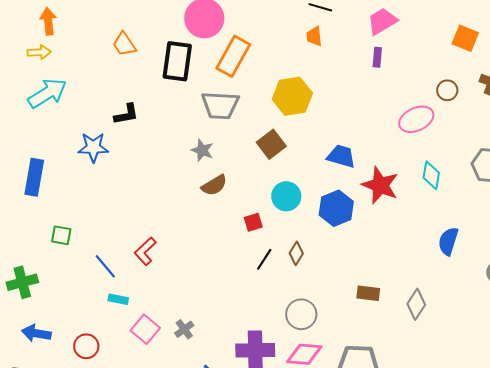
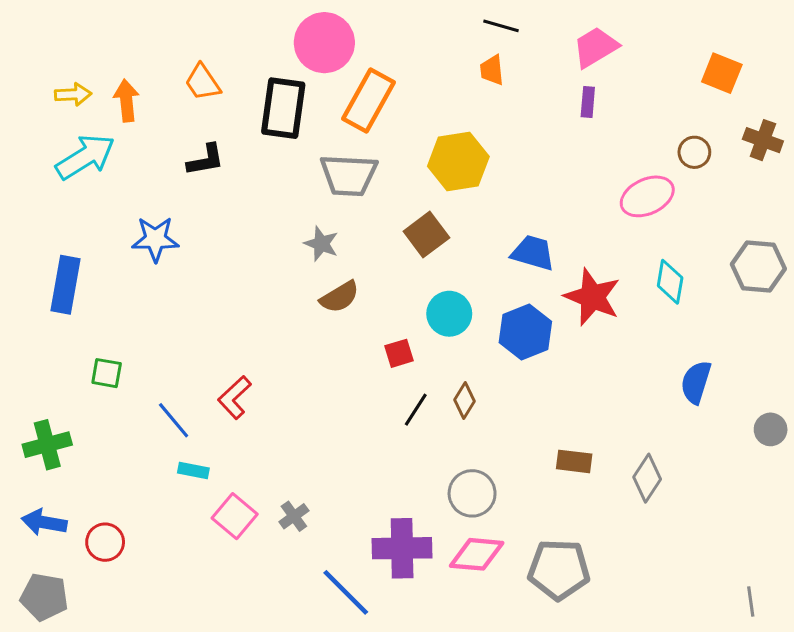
orange arrow: (48, 21) -> (126, 101), moved
black L-shape: (126, 114) -> (206, 160), moved
blue arrow: (36, 333) -> (44, 522), moved
red circle: (86, 346) -> (105, 542), moved

